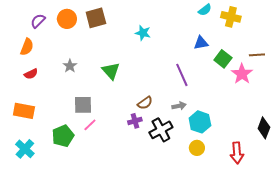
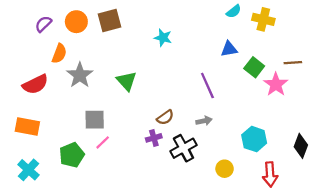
orange semicircle: (27, 47) -> (59, 54), moved
gray star: (70, 66) -> (80, 75), size x1.6
red semicircle: (31, 74) -> (35, 84), size x1.6
cyan hexagon: (200, 122) -> (254, 139), moved

